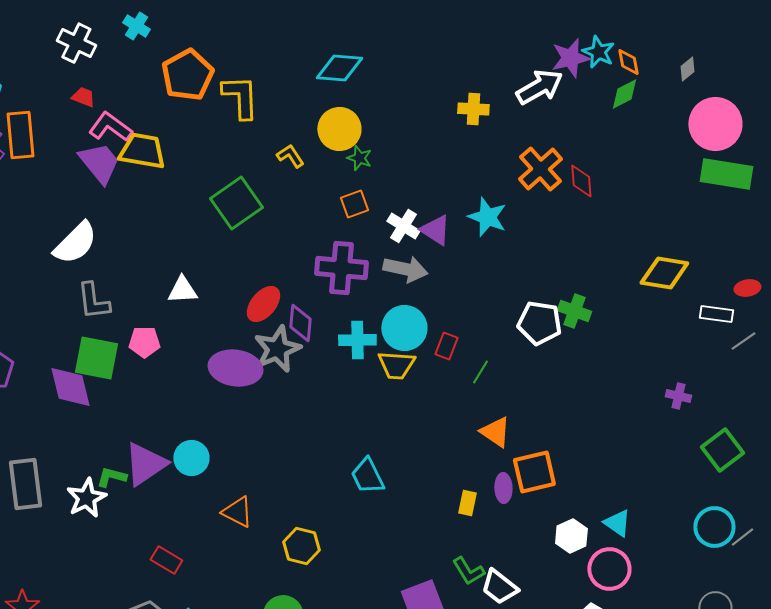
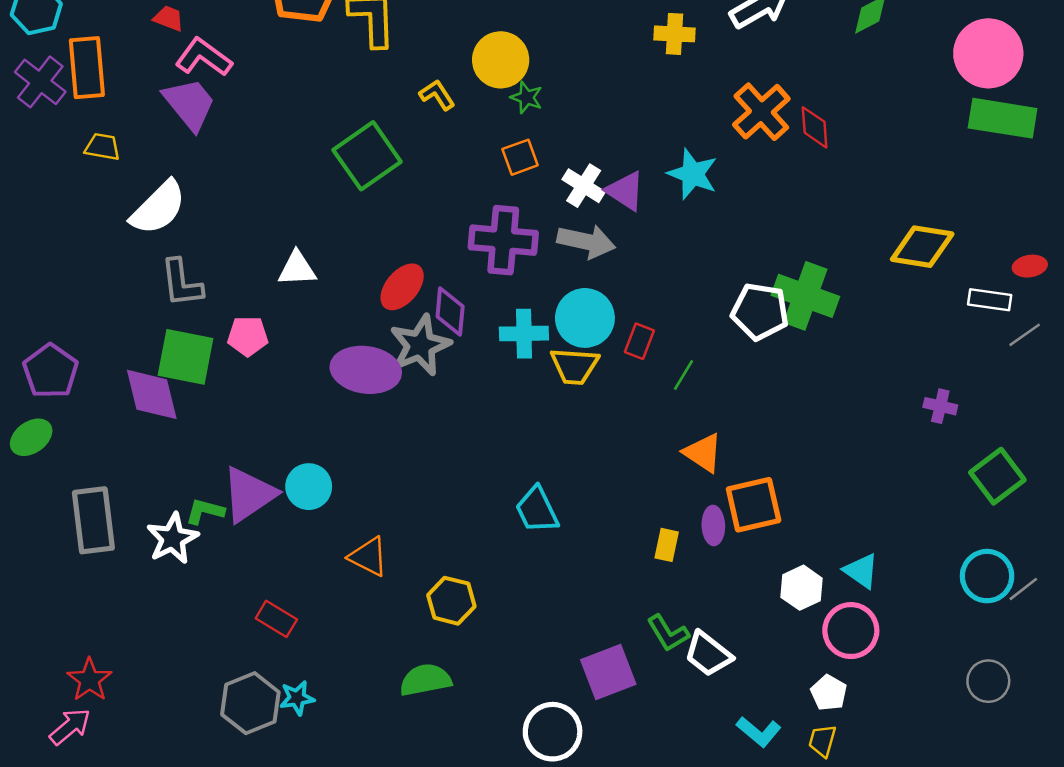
yellow trapezoid: (142, 151) -> (102, 147), moved, size x0.6
green cross: (574, 311) -> (805, 296), size x1.5

